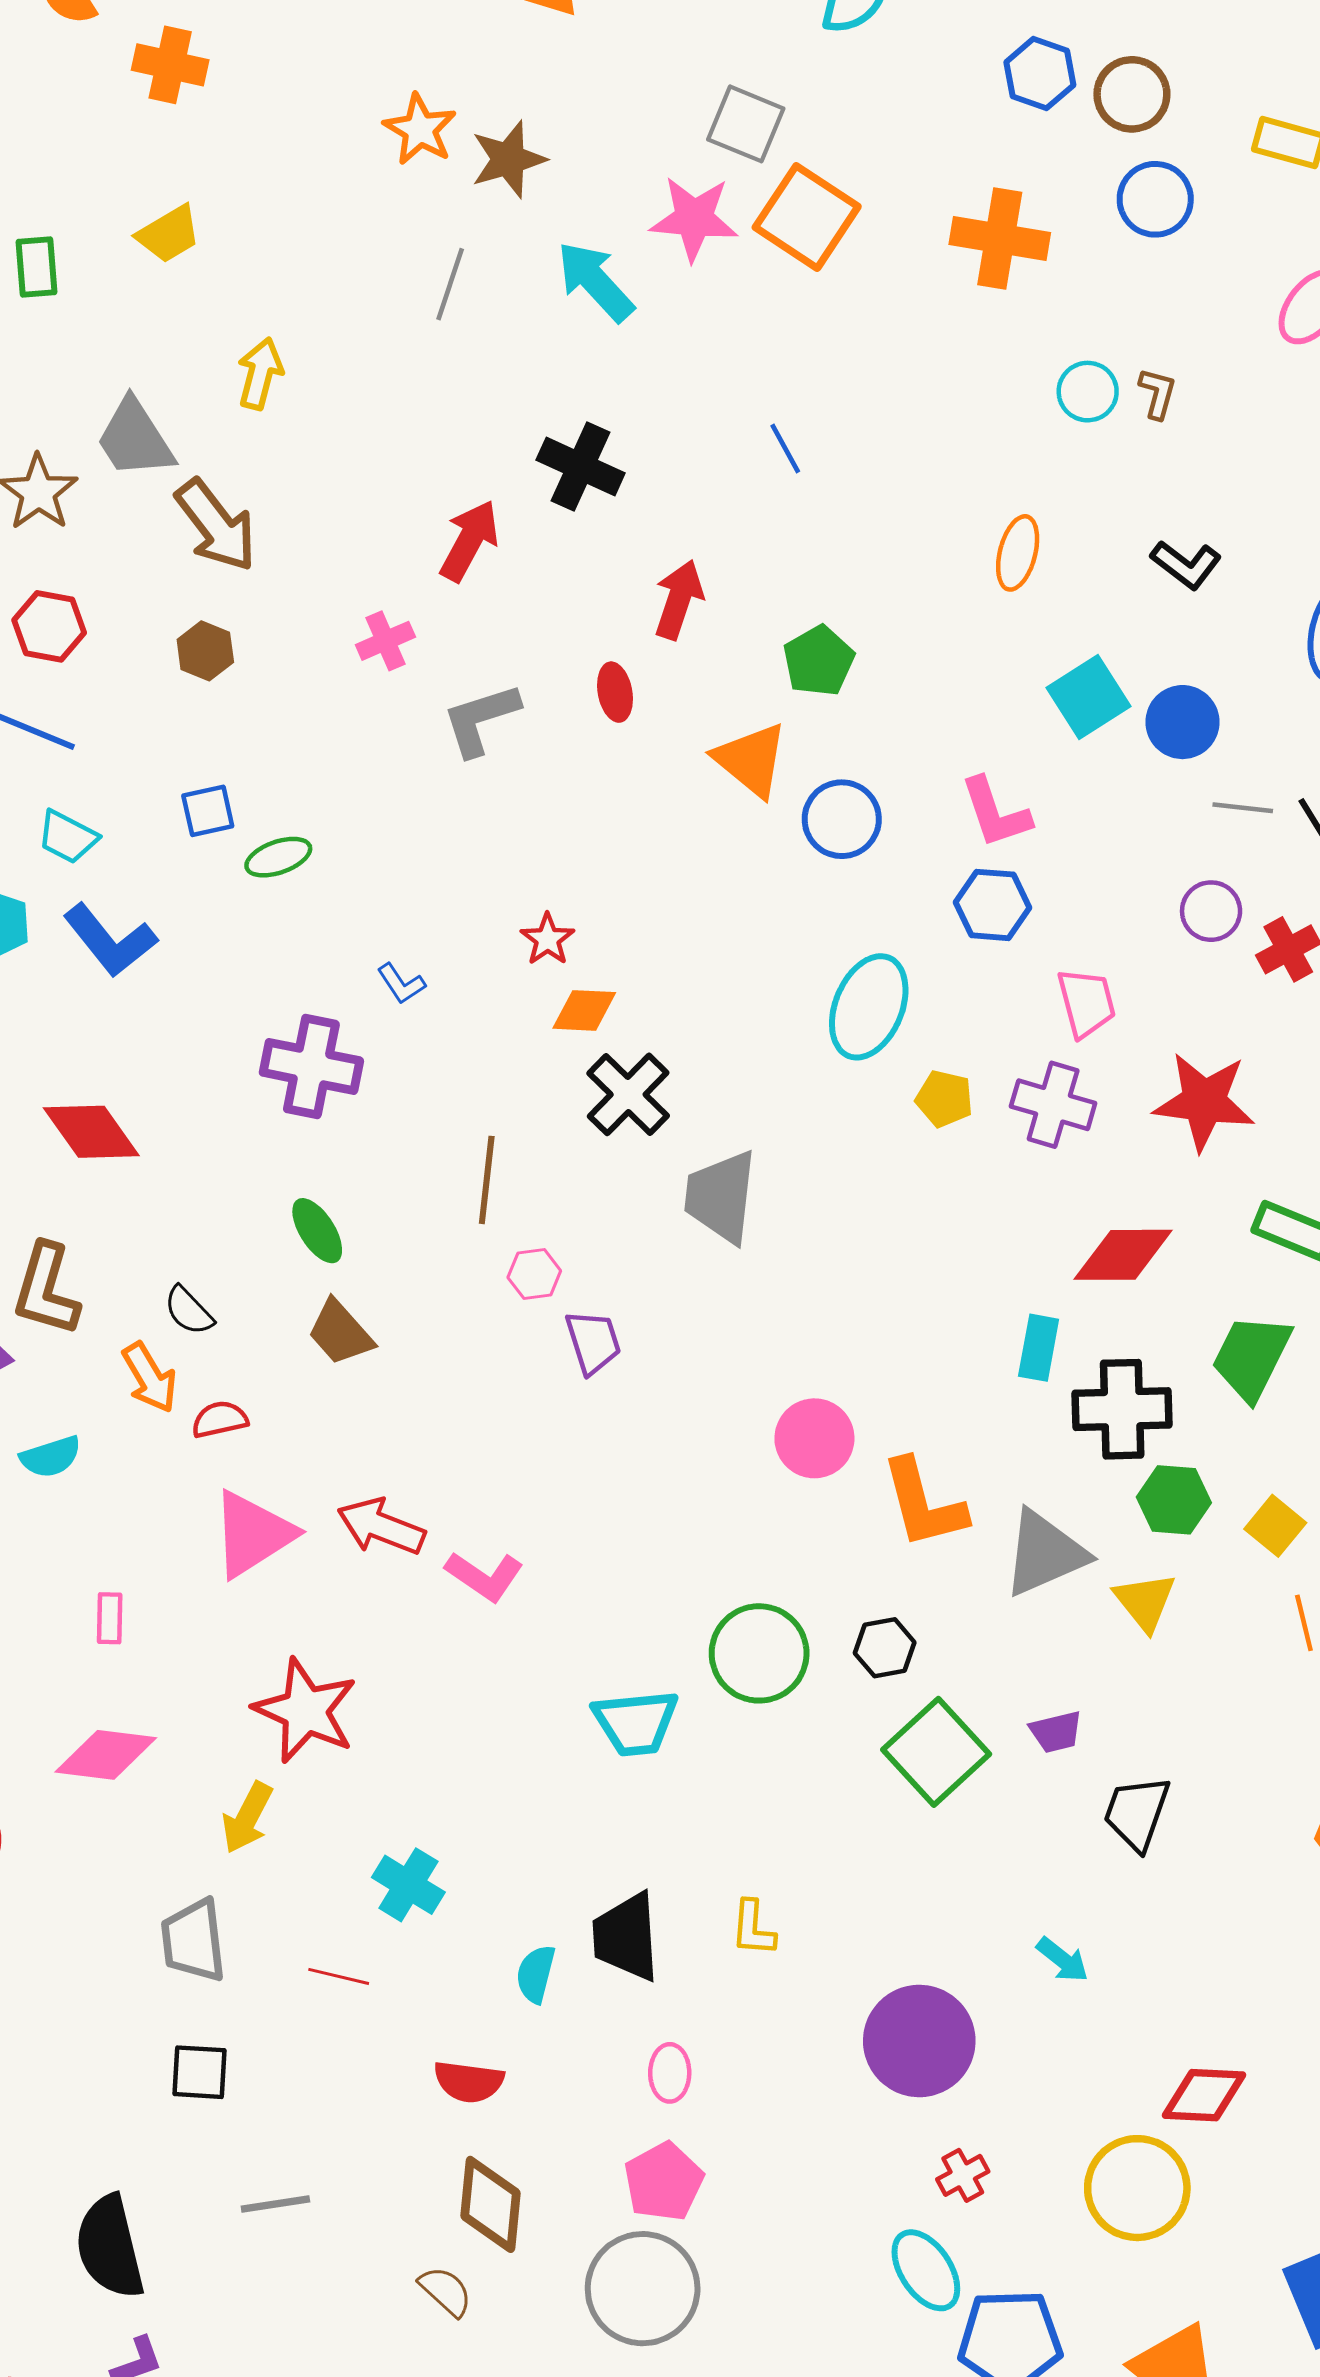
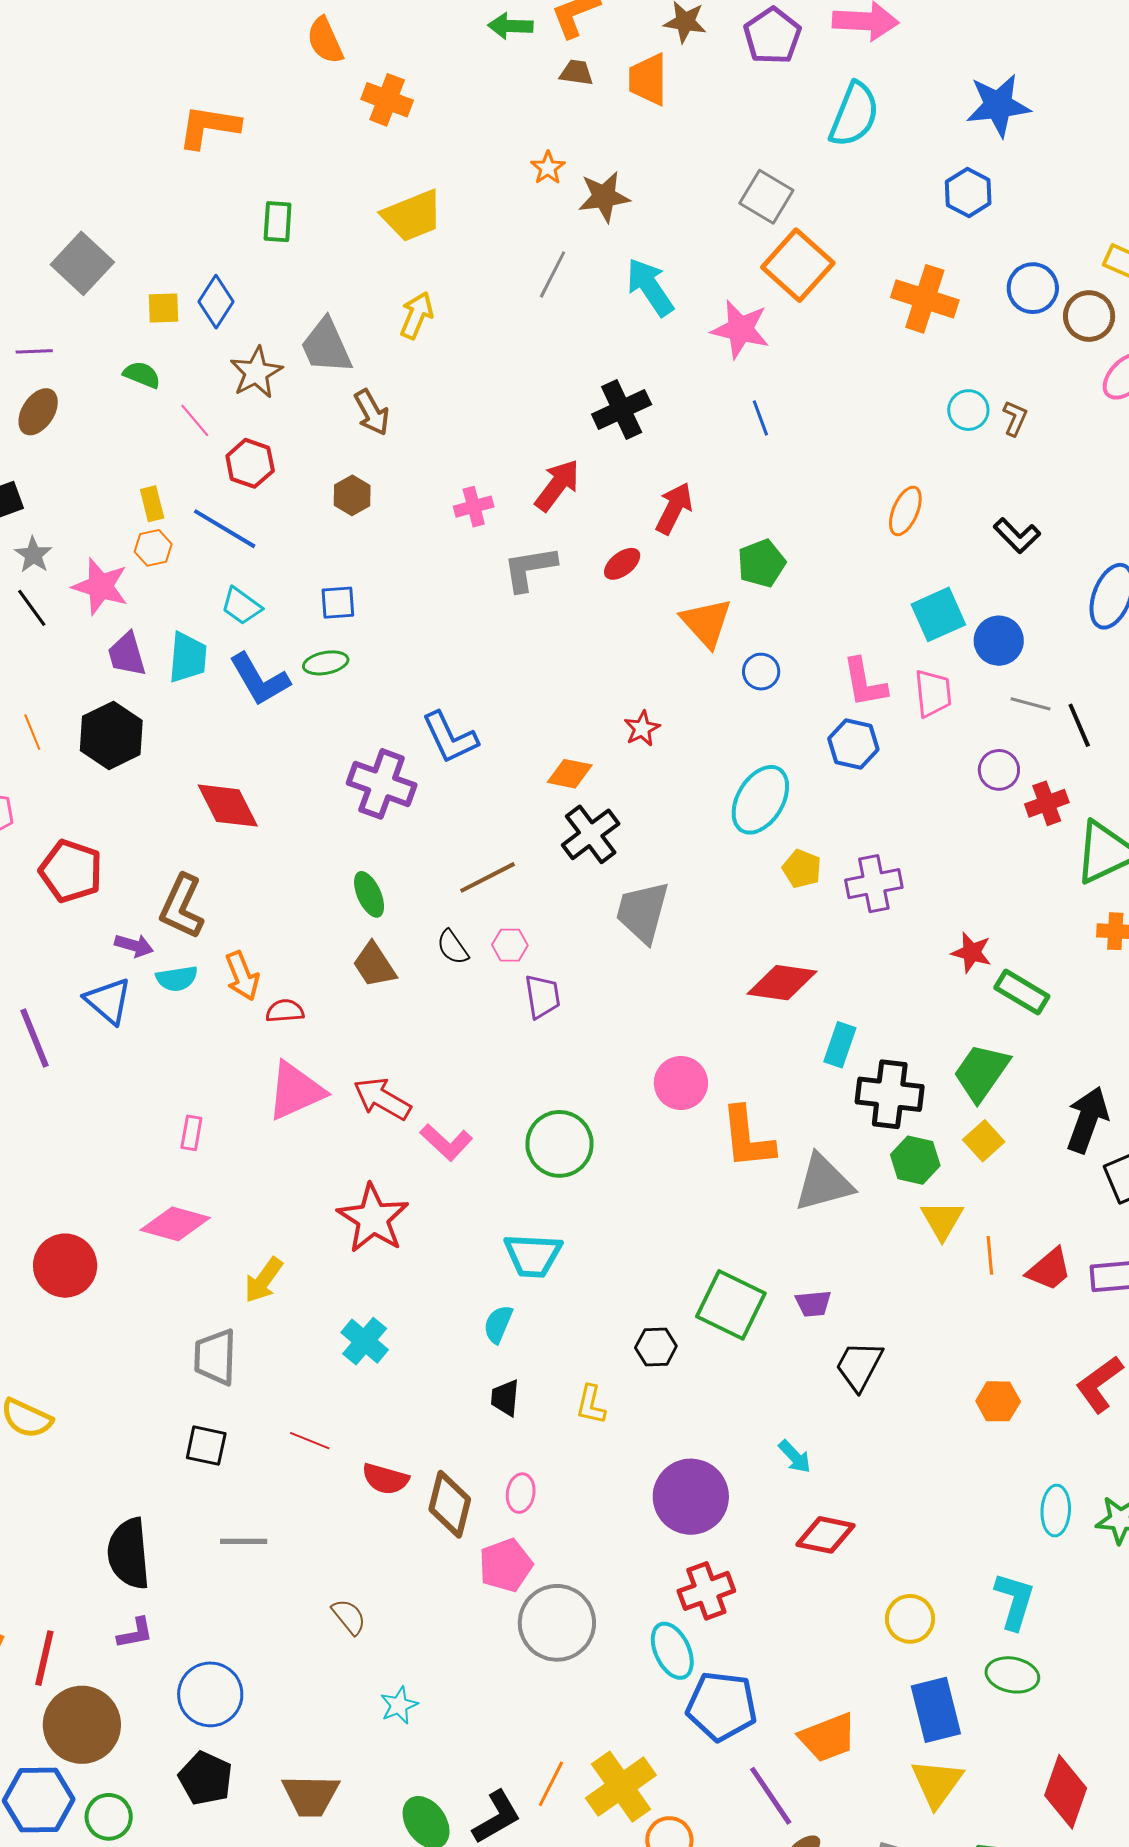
brown circle: (1132, 94) -> (1089, 316), moved
orange star: (420, 129) -> (548, 168), size x0.7
pink star: (694, 219) -> (740, 329), moved
yellow trapezoid: (169, 234) -> (412, 216), moved, size x1.4
black cross: (581, 466) -> (622, 409), turned 32
brown arrow: (216, 525) -> (372, 412), size x0.7
red arrow: (469, 541) -> (557, 485), moved
red ellipse: (615, 692) -> (622, 564), turned 54
blue circle: (842, 819) -> (761, 672), size x0.7
green ellipse: (278, 857) -> (326, 663), moved
red star: (547, 939) -> (642, 729), moved
blue L-shape: (401, 984) -> (450, 738), size x1.8
pink trapezoid: (1086, 1003) -> (933, 693), moved
red star: (1204, 1101) -> (971, 952), moved, size x0.6
purple cross: (1053, 1105) -> (874, 884), turned -36
brown line: (487, 1180) -> (487, 877), turned 48
red diamond: (1123, 1255) -> (782, 983), moved
black semicircle: (189, 1311) -> (453, 947), moved
cyan semicircle: (51, 1457) -> (177, 979), moved
yellow square: (1275, 1526) -> (984, 1141), moved
yellow triangle: (1145, 1602) -> (942, 1220), moved
black hexagon: (885, 1648) -> (656, 1347), moved
green circle: (759, 1653) -> (559, 1144), moved
red star: (305, 1711) -> (373, 1218), moved
green square: (936, 1752) -> (731, 1305), turned -30
black trapezoid: (626, 1937) -> (505, 1398), size x0.6
cyan semicircle: (536, 1974) -> (498, 1324), moved
red line: (339, 1976) -> (310, 1441), moved
red diamond: (1204, 2095) -> (826, 1535), moved
red cross: (963, 2175) -> (706, 1591), size x1.6
yellow circle: (1137, 2188) -> (910, 1619), moved, size x0.7
brown diamond: (490, 2204) -> (450, 1504), moved
gray circle: (643, 2289) -> (557, 1623), moved

